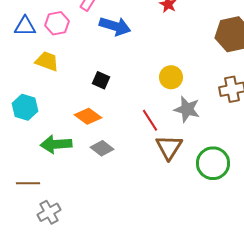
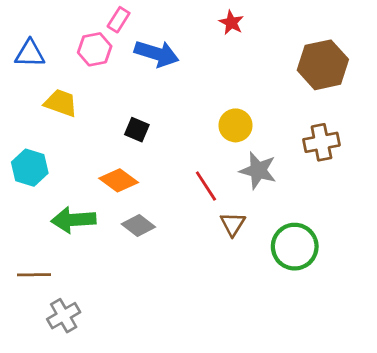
pink hexagon: (57, 23) -> (95, 49), moved
brown triangle: (169, 147) -> (233, 224), size x0.7

